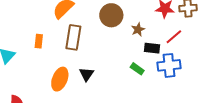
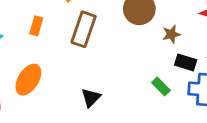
black triangle: (86, 74) -> (91, 98), moved
orange ellipse: (60, 79) -> (28, 80), moved

